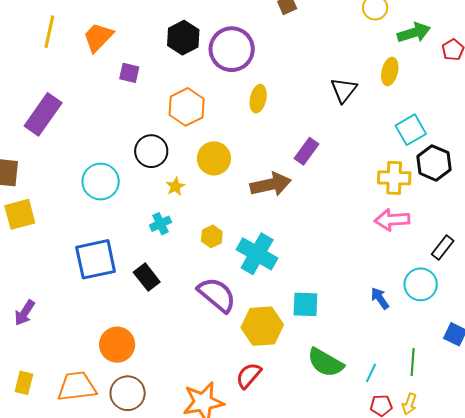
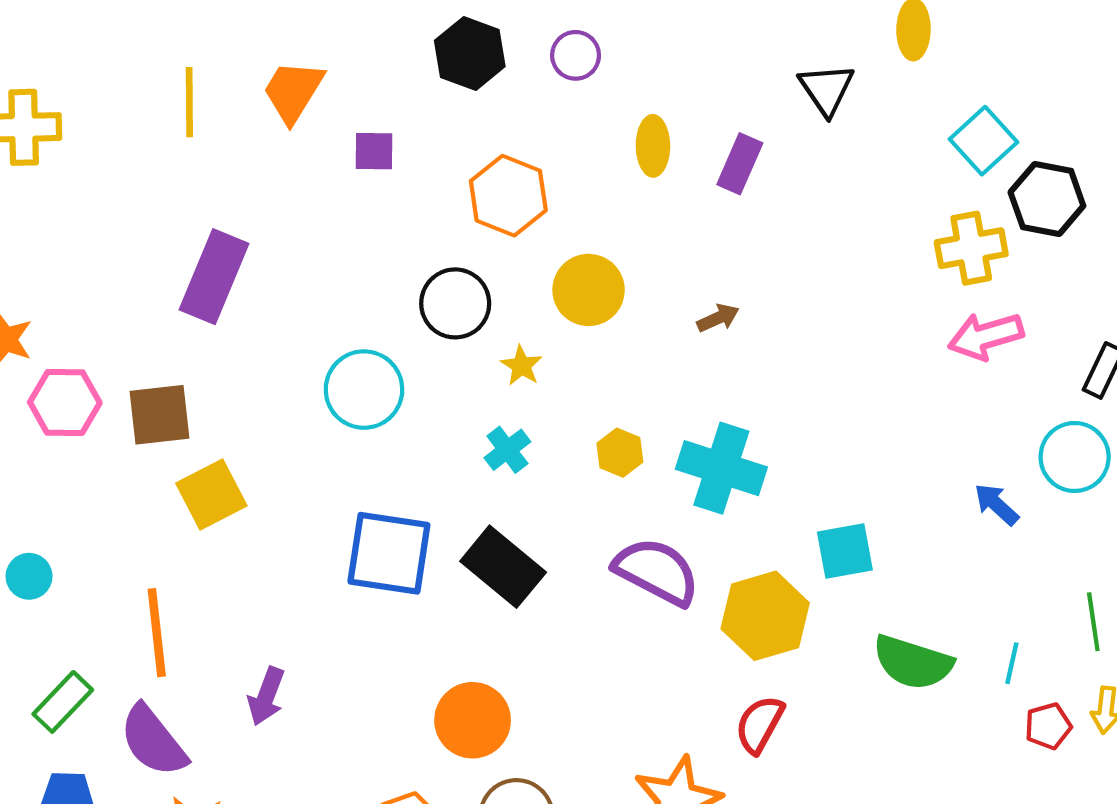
purple circle: (232, 49) -> (576, 55), size x0.5
purple rectangle: (306, 151) -> (740, 164), moved
brown arrow: (271, 184) -> (718, 318), size x0.5
blue square: (96, 259) -> (389, 553), turned 33
black rectangle: (147, 277) -> (503, 567), size x1.4

